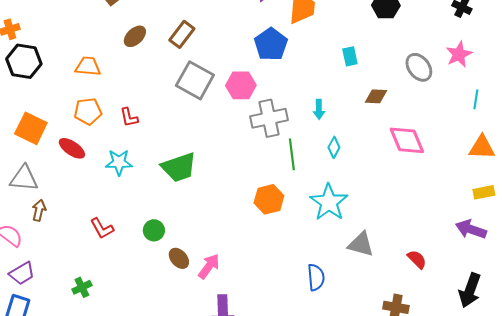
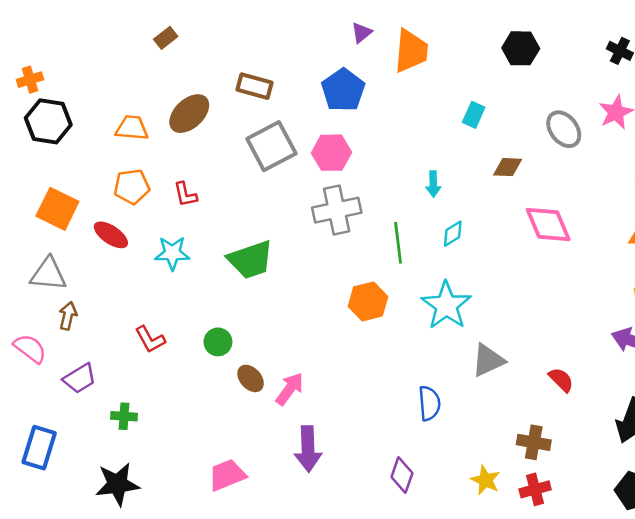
brown rectangle: (182, 34) -> (254, 86), turned 68
brown ellipse: (135, 36) -> (189, 114), moved, size x1.4
blue pentagon: (271, 44) -> (343, 90), moved
cyan rectangle: (350, 56) -> (474, 115), turned 36
gray square: (195, 80) -> (271, 146), turned 33
gray cross: (269, 118) -> (337, 210), moved
cyan diamond: (334, 147) -> (453, 234), turned 30
gray triangle: (361, 244) -> (488, 360), turned -40
purple trapezoid: (22, 273) -> (80, 378), moved
green cross: (82, 287) -> (124, 416), turned 30

